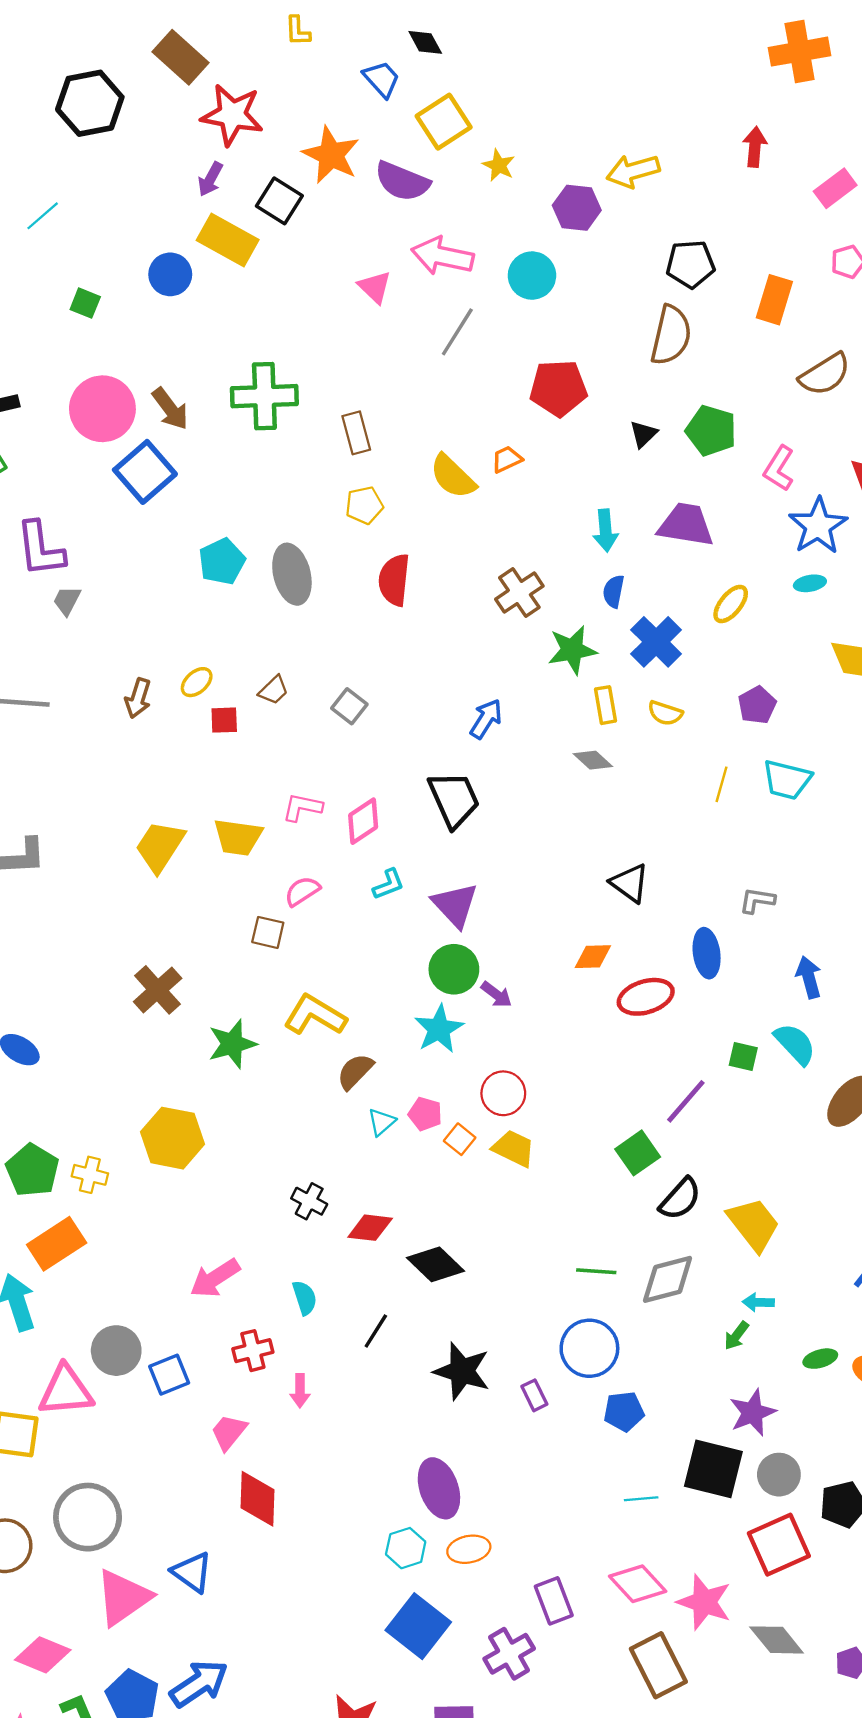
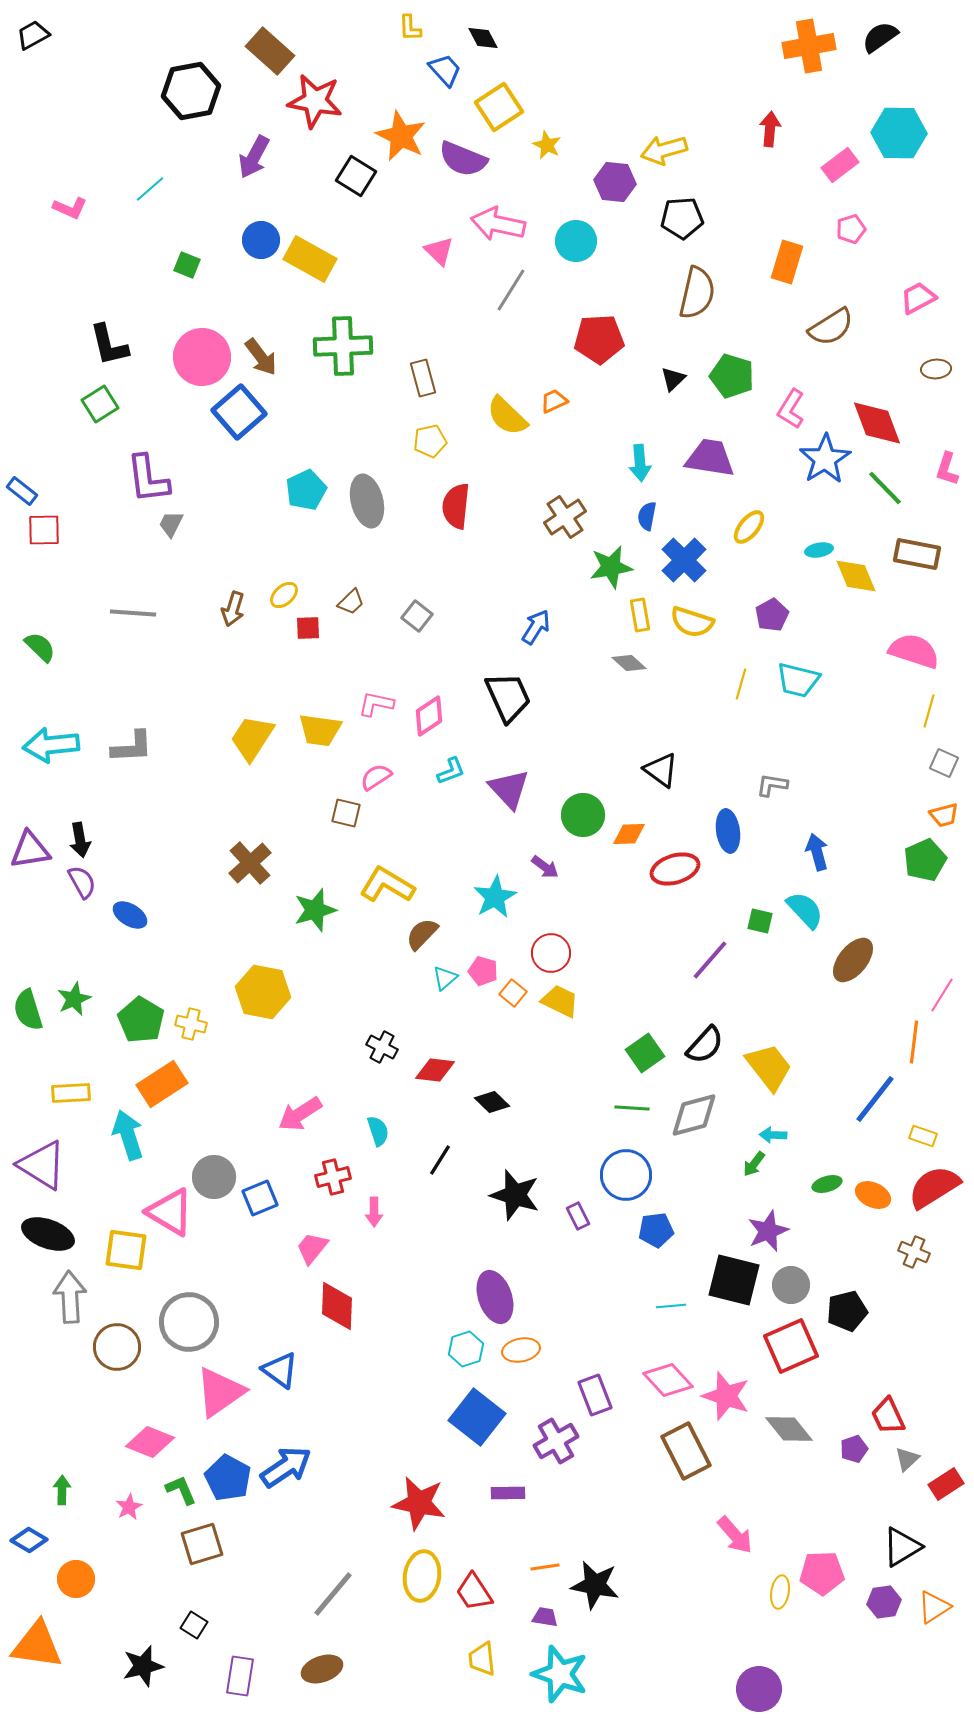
yellow L-shape: (298, 31) -> (410, 28), moved
purple arrow: (210, 179) -> (254, 157), moved, size x1.4
yellow rectangle: (228, 240) -> (310, 259), moved
black pentagon: (690, 264) -> (682, 218), moved
cyan ellipse: (810, 583) -> (819, 550), moved
yellow semicircle: (665, 713) -> (692, 622), size x1.4
green circle: (454, 969) -> (583, 815), moved
green square: (638, 1153) -> (645, 1053), moved
black diamond: (436, 1264) -> (492, 1102), size x0.7
pink triangle: (66, 1391) -> (170, 1212), turned 36

